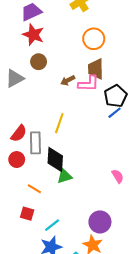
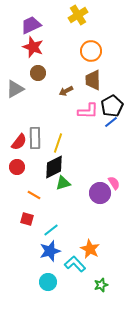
pink L-shape: (88, 84) -> (88, 111), moved
yellow line: (59, 123) -> (58, 143), moved
gray rectangle: (35, 143) -> (35, 138), moved
black diamond: (55, 160) -> (54, 167), turned 60
purple circle: (100, 222) -> (100, 193), moved

